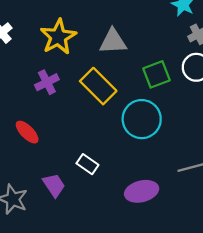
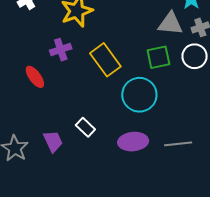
gray triangle: (113, 41) -> (170, 24), moved
red ellipse: (27, 132) -> (35, 77), moved
purple ellipse: (142, 191) -> (133, 142), moved

